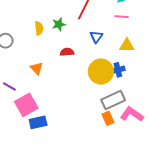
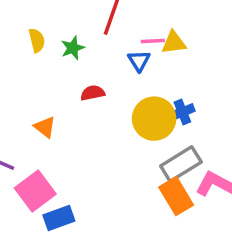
pink line: (122, 17) -> (153, 41), moved
yellow semicircle: (39, 28) -> (37, 40), moved
yellow triangle: (127, 45) -> (174, 43), moved
orange rectangle: (108, 118) -> (176, 196), size x1.5

